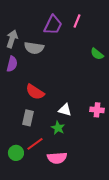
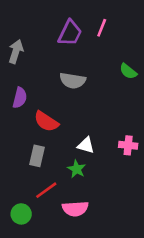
gray semicircle: (34, 48) -> (73, 81), moved
purple semicircle: (12, 64) -> (20, 98), moved
green circle: (16, 153) -> (21, 214), moved

